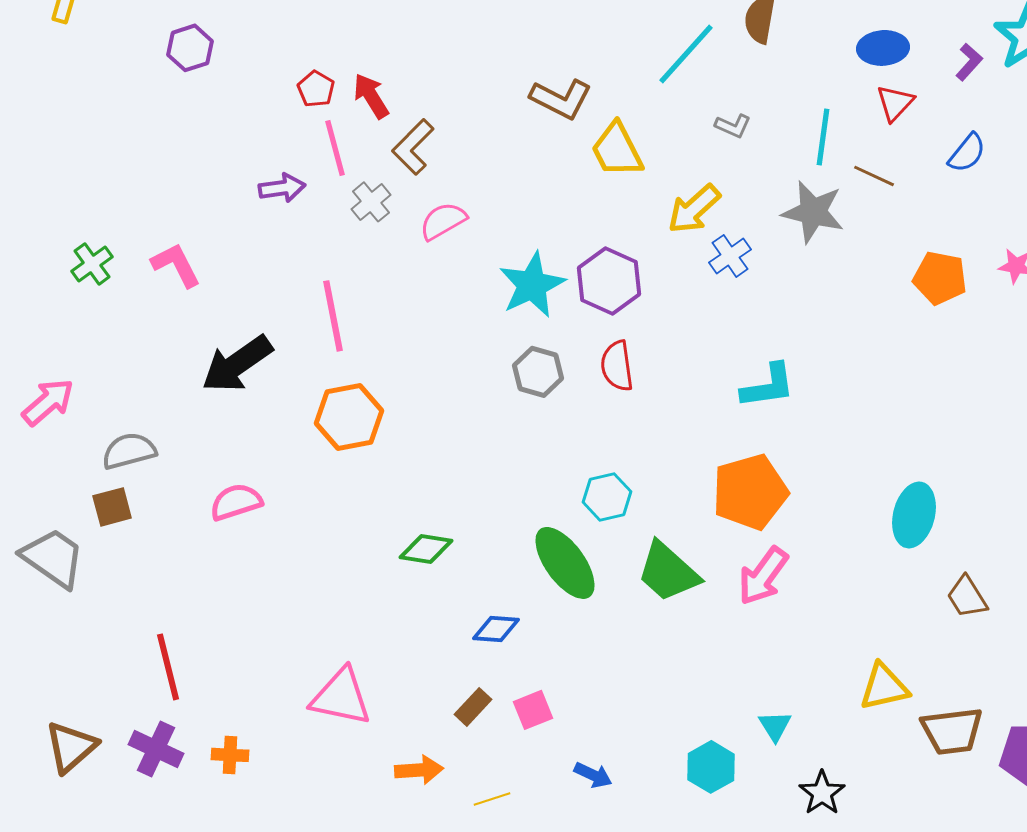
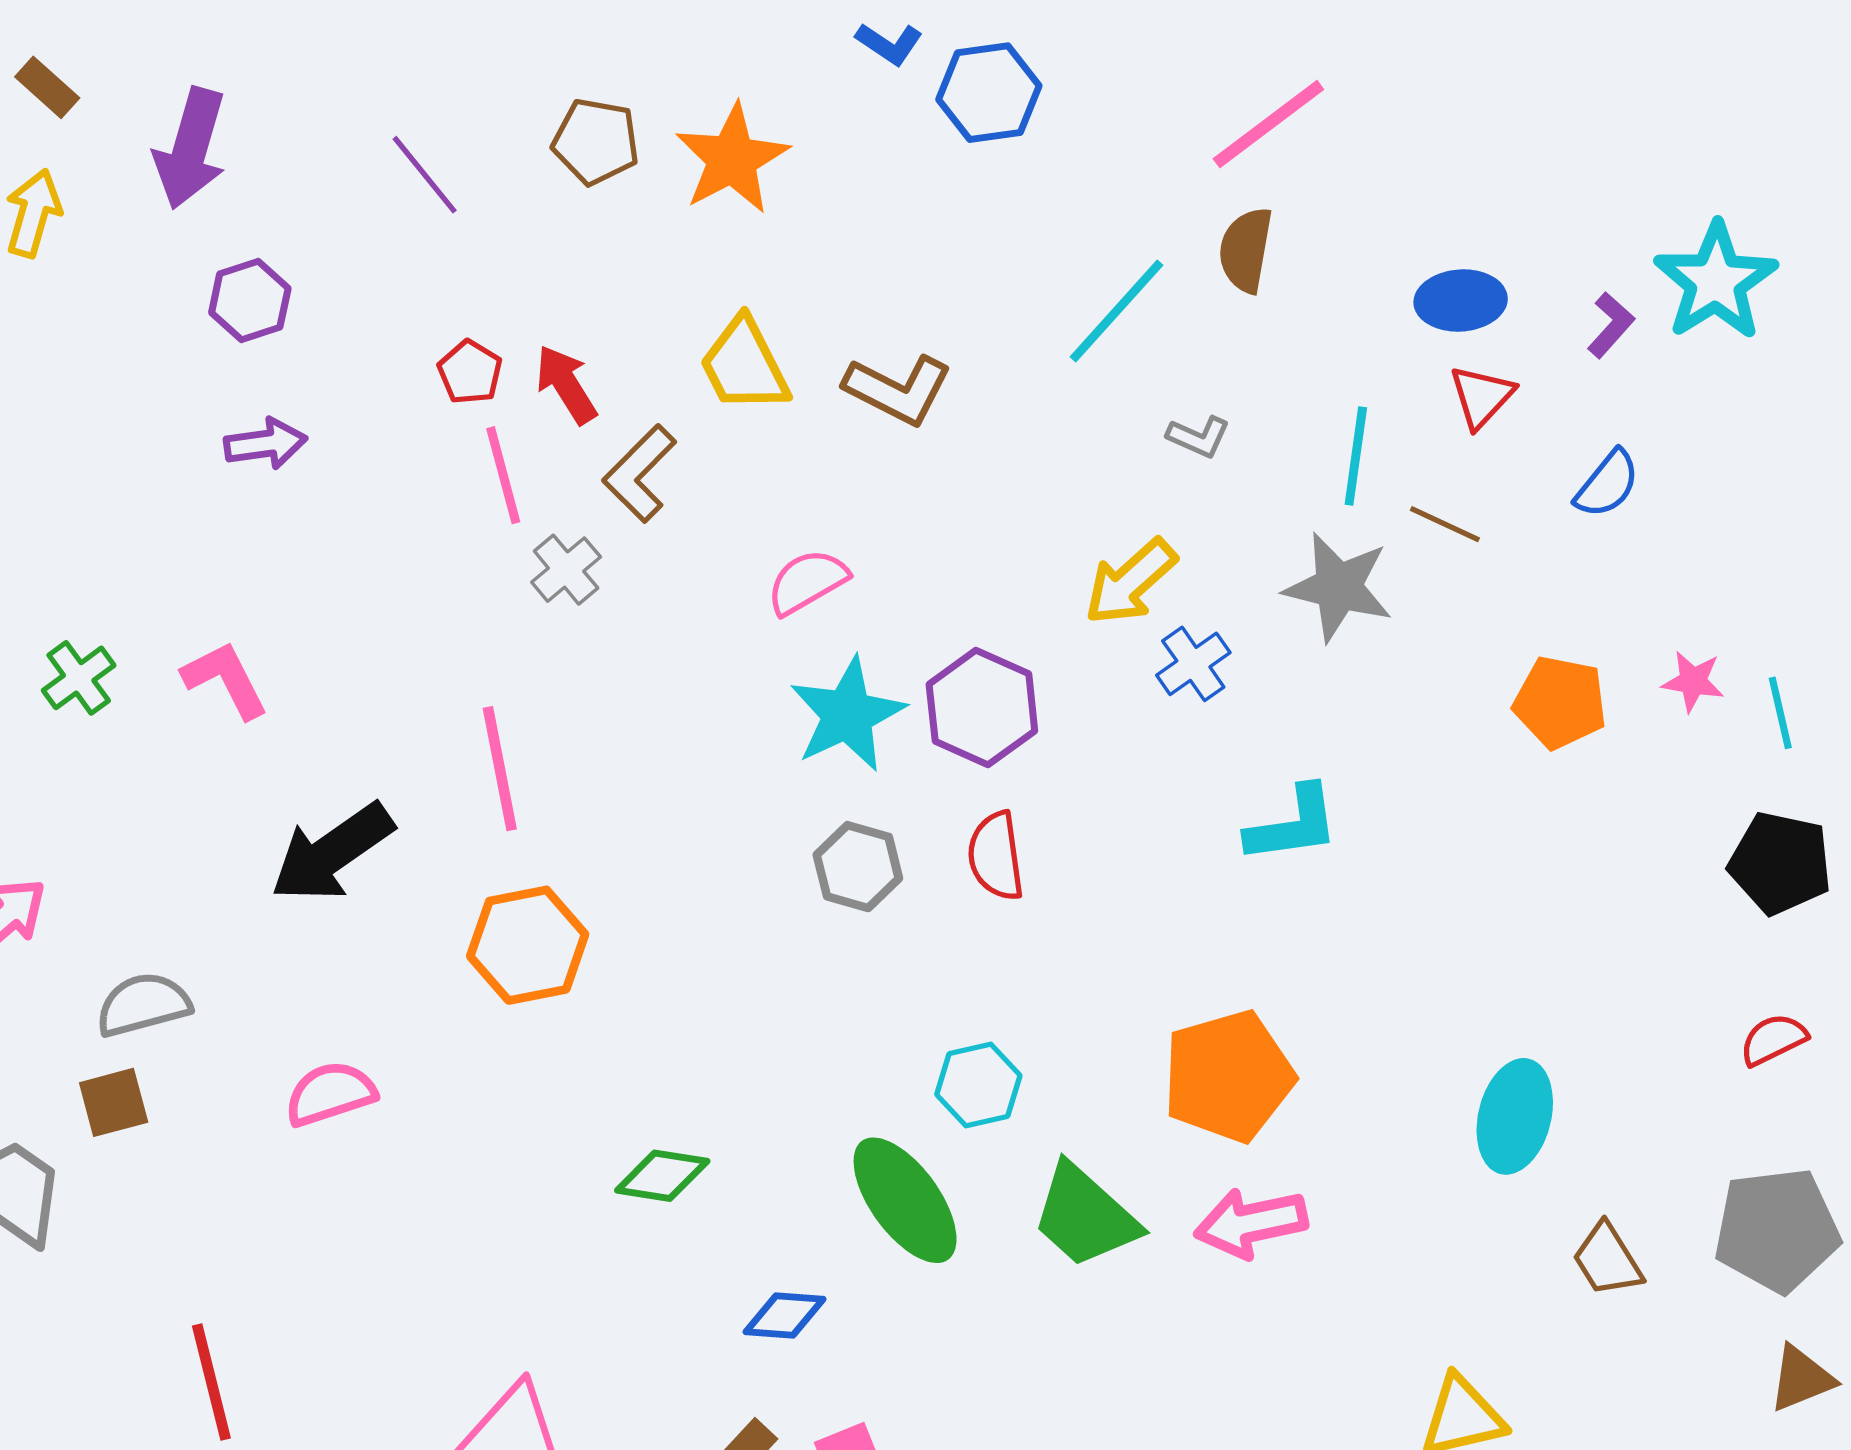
yellow trapezoid: (617, 150) -> (744, 365), moved
purple arrow: (282, 188) -> (266, 444), moved
pink semicircle: (443, 221) -> (807, 582), moved
cyan L-shape: (768, 386) -> (1293, 825), moved
pink arrow: (763, 576) -> (1251, 1223), turned 42

